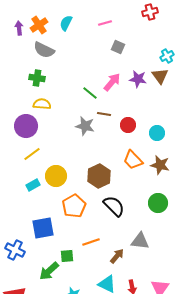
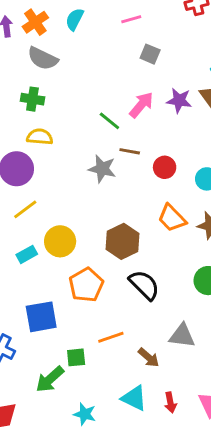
brown arrow: (117, 256) -> (149, 357), turned 91

